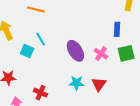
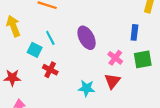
purple ellipse: (75, 51) -> (87, 38), moved
red triangle: (99, 84) -> (112, 81), moved
red cross: (40, 93) -> (50, 70), moved

